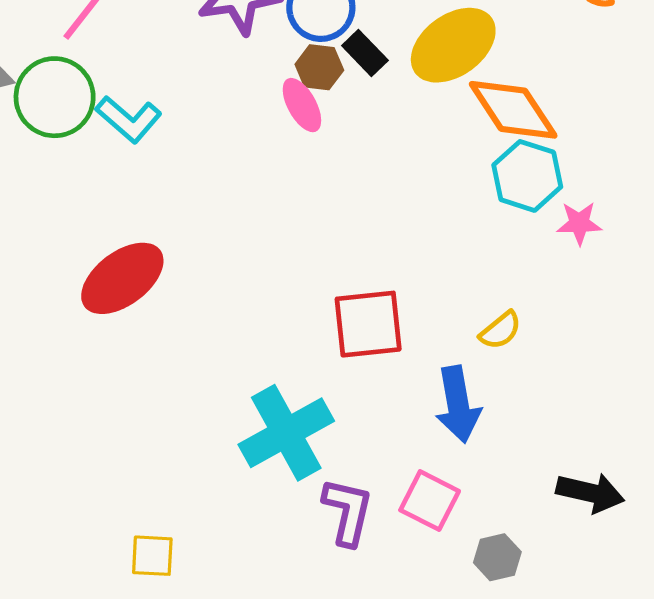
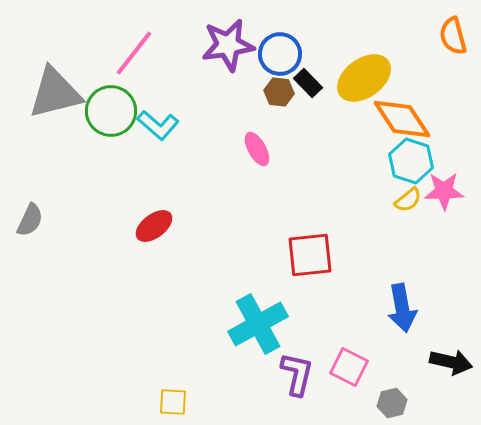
pink ellipse: (302, 105) -> (257, 149), moved
pink star: (579, 223) -> (444, 191), size x1.4
red ellipse: (122, 278) -> (154, 226), size x0.7
yellow semicircle: (500, 330) -> (408, 200), moved
blue arrow: (458, 404) -> (402, 308), moved

